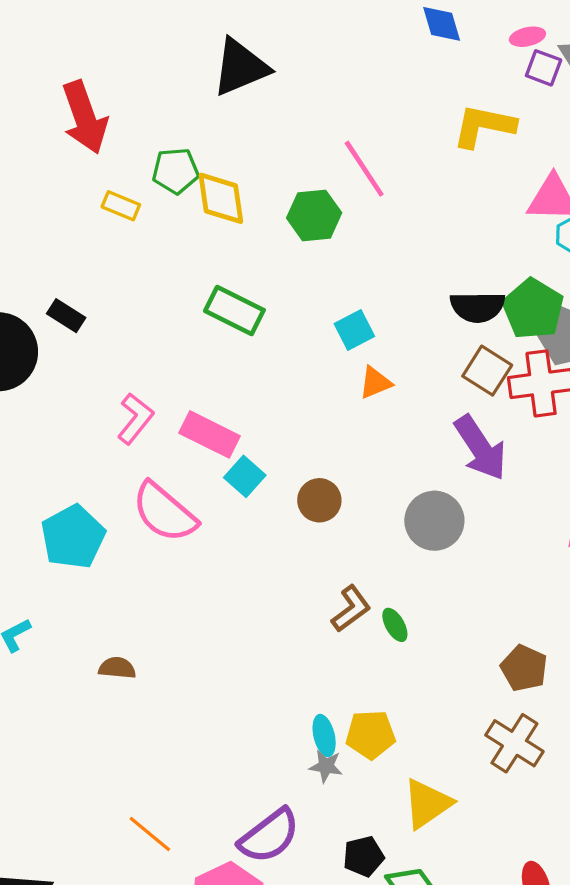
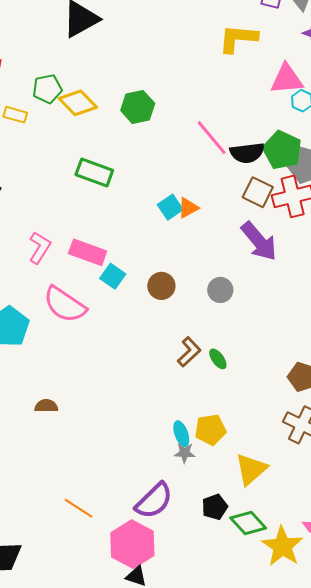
pink line: (364, 169) -> (212, 138), moved
yellow diamond: (221, 198) -> (78, 103), turned -30
cyan square: (354, 330) -> (170, 207), moved
gray circle: (434, 521) -> (220, 290), moved, size x0.7

